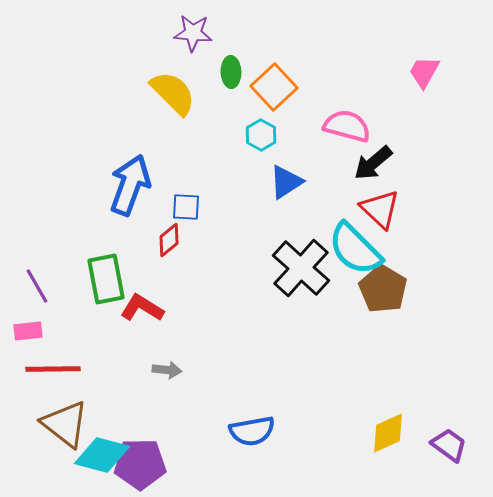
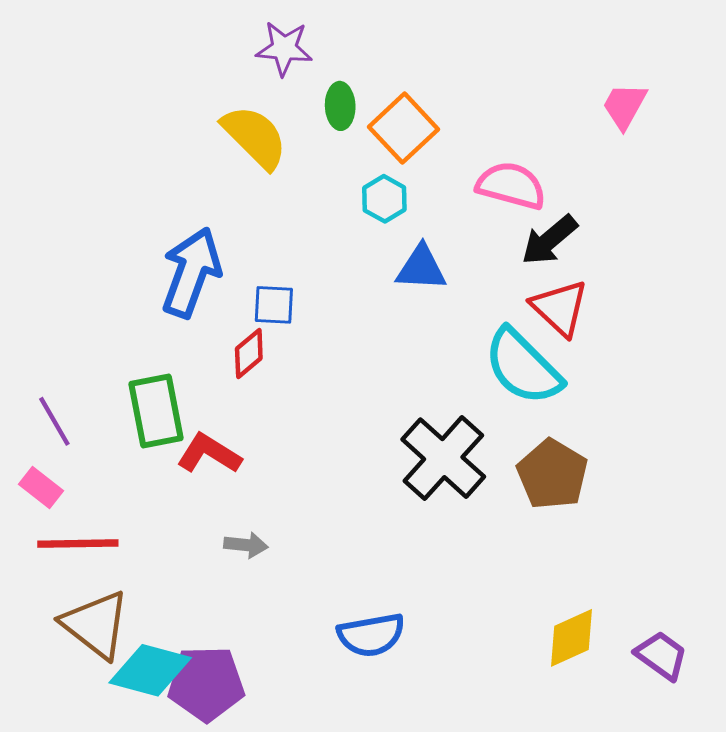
blue triangle: (286, 182) -> (421, 268), turned 36
black cross: (301, 268) -> (443, 458), moved
brown pentagon: (383, 289) -> (552, 474), moved
pink rectangle: (28, 331) -> (41, 488), turned 44

